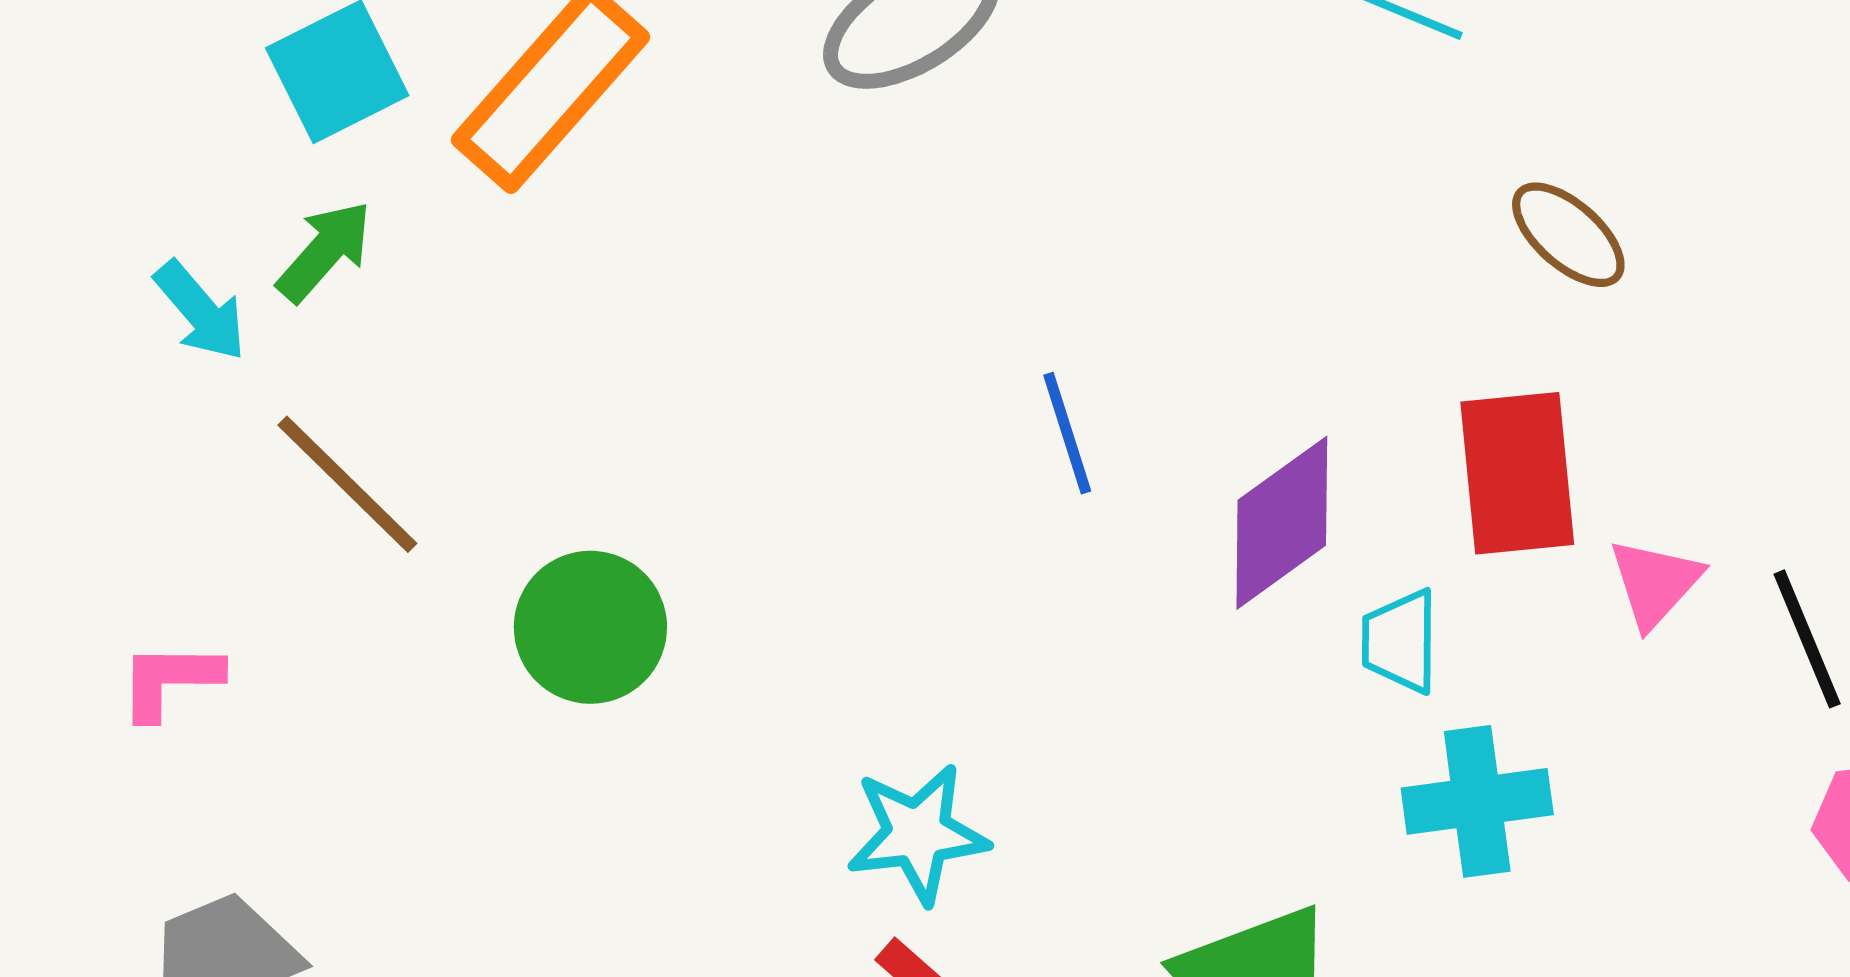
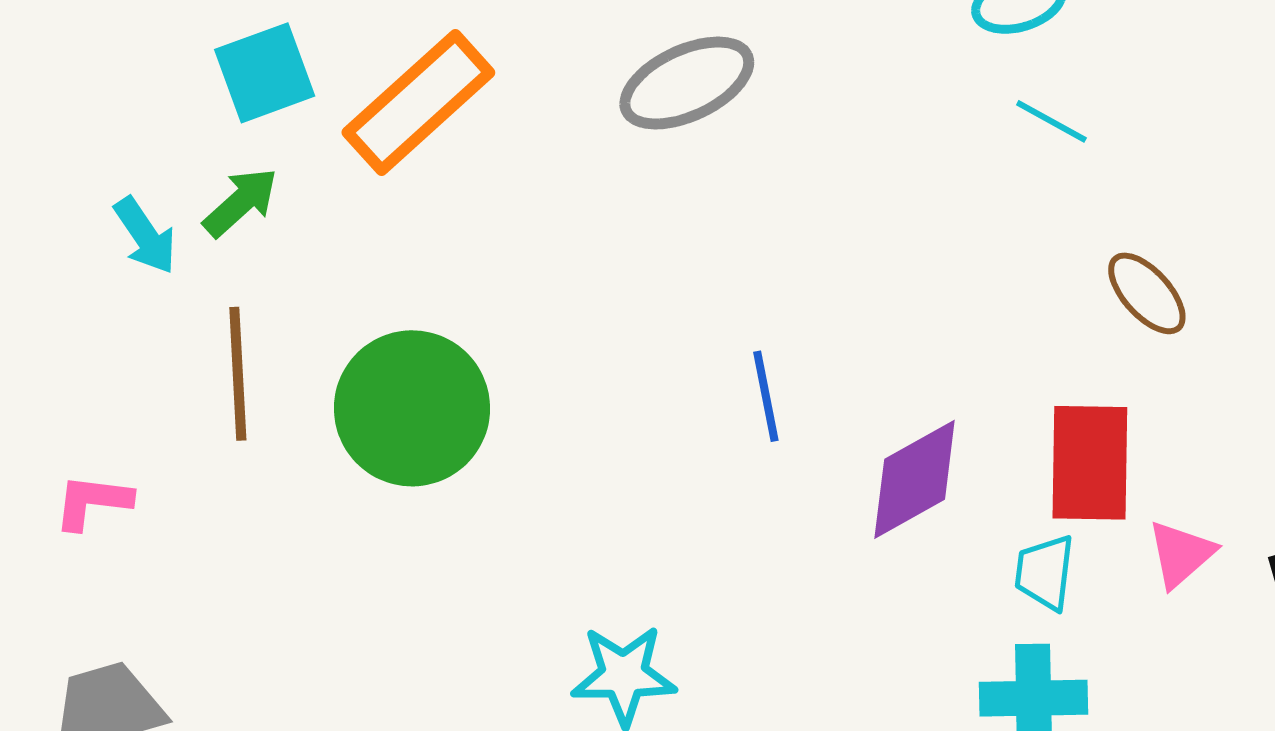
brown line: (347, 484) -> (238, 374), turned 36
green circle: (590, 627) -> (412, 408), moved, size x1.4
cyan trapezoid: (1400, 641) -> (1045, 572), moved

